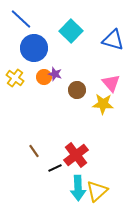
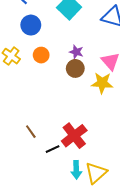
blue circle: (34, 48) -> (31, 25), size x0.7
purple star: (55, 74) -> (76, 52), moved
cyan arrow: (78, 188) -> (76, 170), size x0.7

